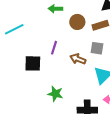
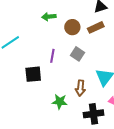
gray square: (97, 48) -> (77, 54), moved, turned 32
brown arrow: (78, 59) -> (80, 88), moved, turned -98

